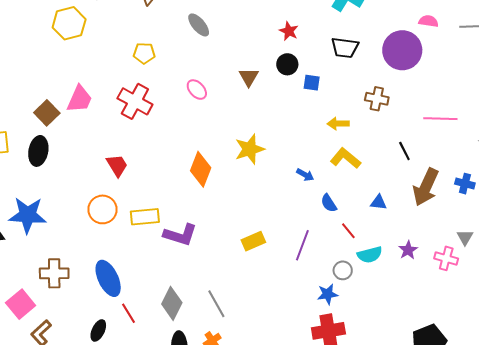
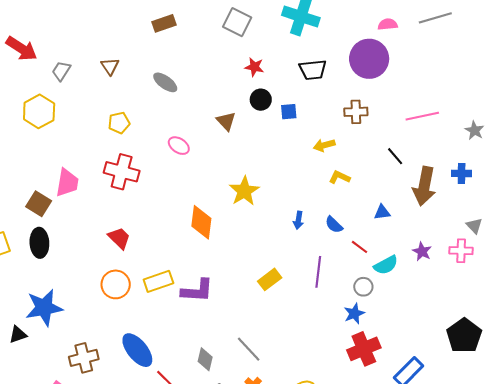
yellow L-shape: (345, 158) -> (339, 177), size x0.7
blue arrow: (305, 175) -> (298, 220), moved, turned 84
gray diamond: (172, 303) -> (205, 359), size x0.7

